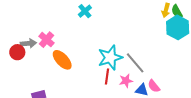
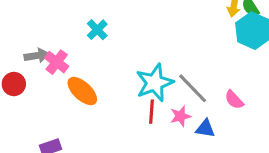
cyan cross: (85, 11) -> (97, 30), moved
gray arrow: (28, 43) -> (37, 56), moved
pink semicircle: (154, 86) -> (234, 100), moved

